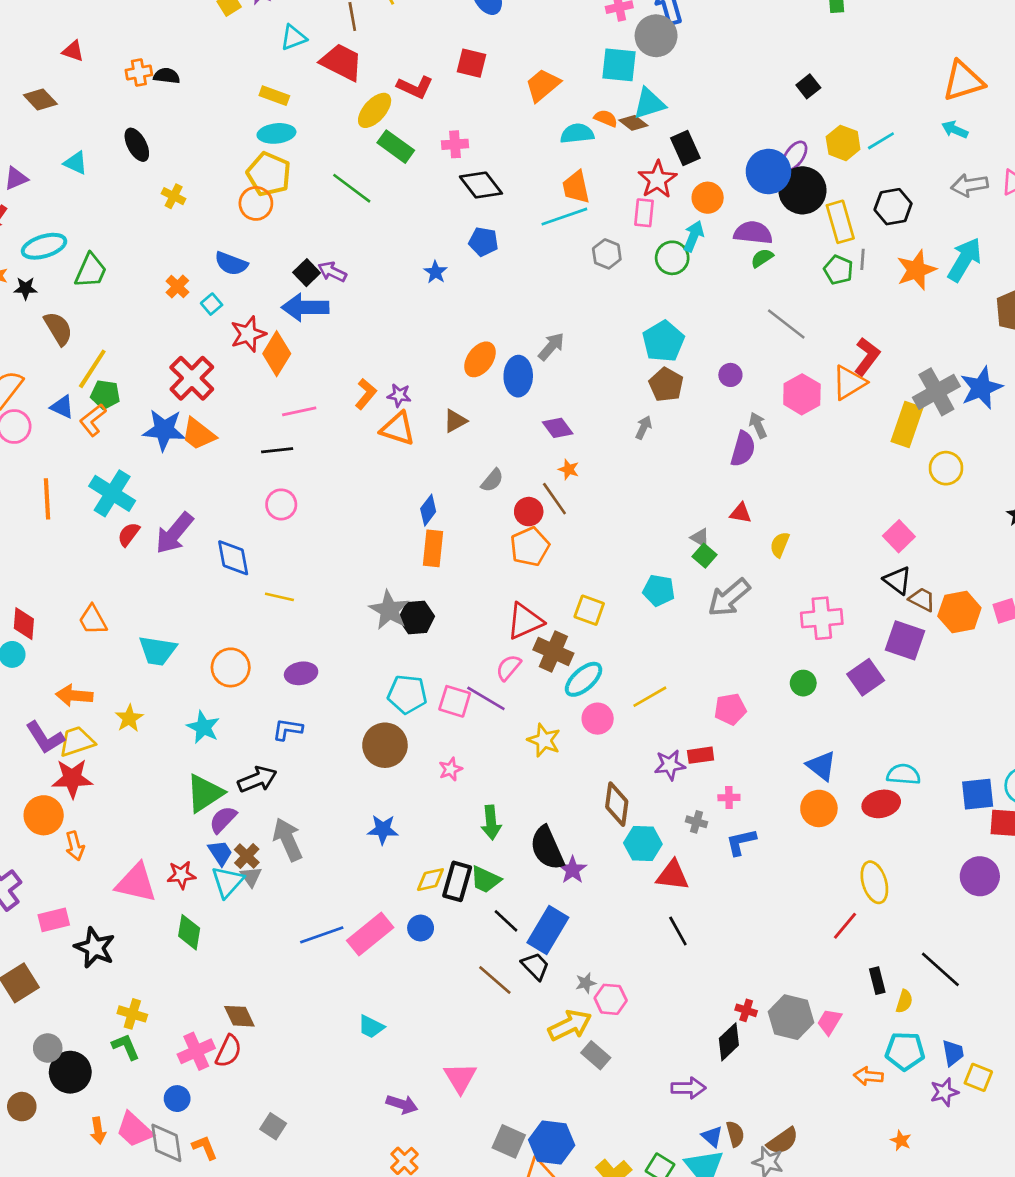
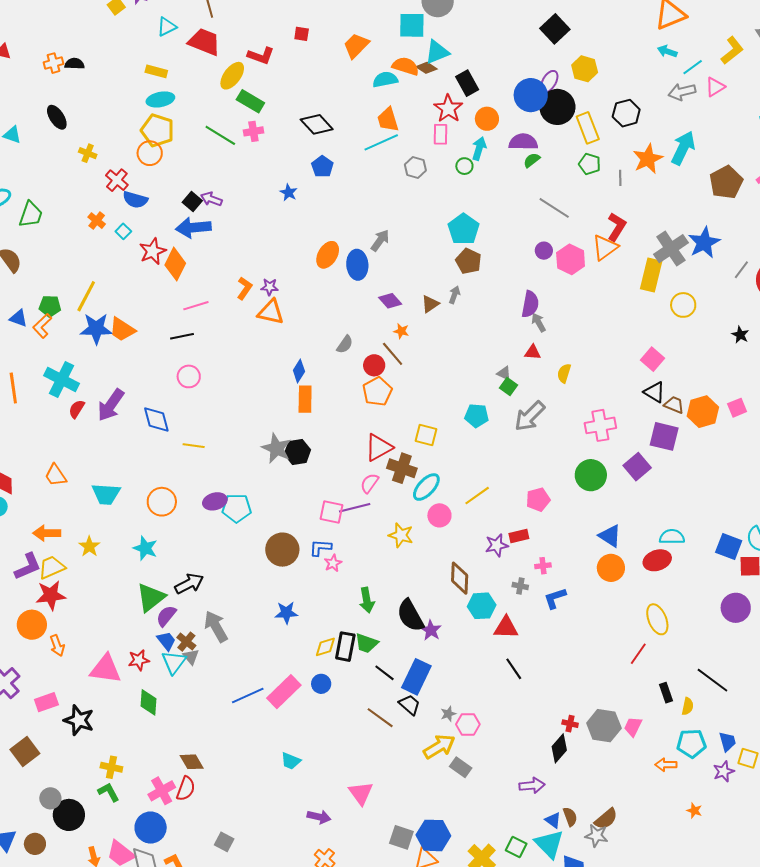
red square: (472, 63) -> (302, 34), size x0.7
black square: (808, 86) -> (555, 29), size x1.6
orange semicircle: (606, 118) -> (406, 66), size x1.5
cyan line: (881, 141) -> (693, 67), moved
pink cross: (455, 144) -> (253, 131), moved
blue pentagon: (483, 242) -> (322, 167), turned 30
green circle: (672, 258) -> (464, 166), size x0.7
gray line: (863, 259) -> (620, 178), moved
yellow line: (92, 369) -> (86, 296), moved
purple circle: (730, 375) -> (544, 251), moved
red cross: (192, 378) -> (117, 180), moved, size x0.7
brown triangle: (455, 421) -> (430, 304), moved
gray arrow: (758, 425) -> (539, 322), moved
green circle: (803, 683) -> (591, 475), size x1.6
cyan pentagon: (407, 694) -> (237, 508), moved
purple line: (486, 698) -> (355, 508), turned -40
blue L-shape: (288, 729) -> (320, 548), moved
purple L-shape: (45, 738) -> (28, 567), turned -76
blue square: (978, 794) -> (729, 547), turned 32
blue circle: (177, 1099) -> (151, 828), size x1.6

